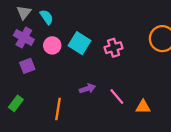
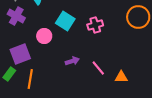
pink circle: (52, 45) -> (44, 36), moved
purple square: (27, 66) -> (20, 54), moved, size x1.5
orange line: (58, 109) -> (30, 79), moved

